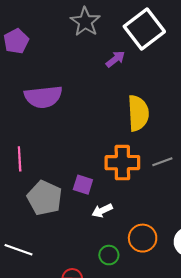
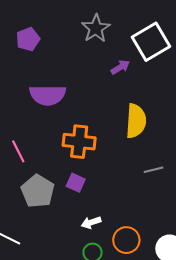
pink line: (20, 159) -> (18, 151), turned -30
orange cross: (122, 163) -> (79, 142), moved
white arrow: (102, 211) -> (91, 222), moved

